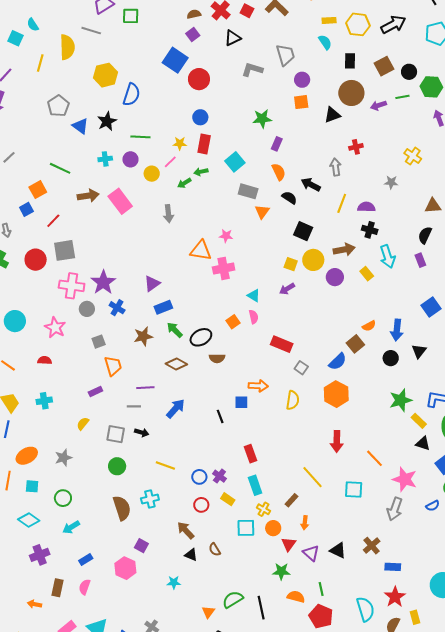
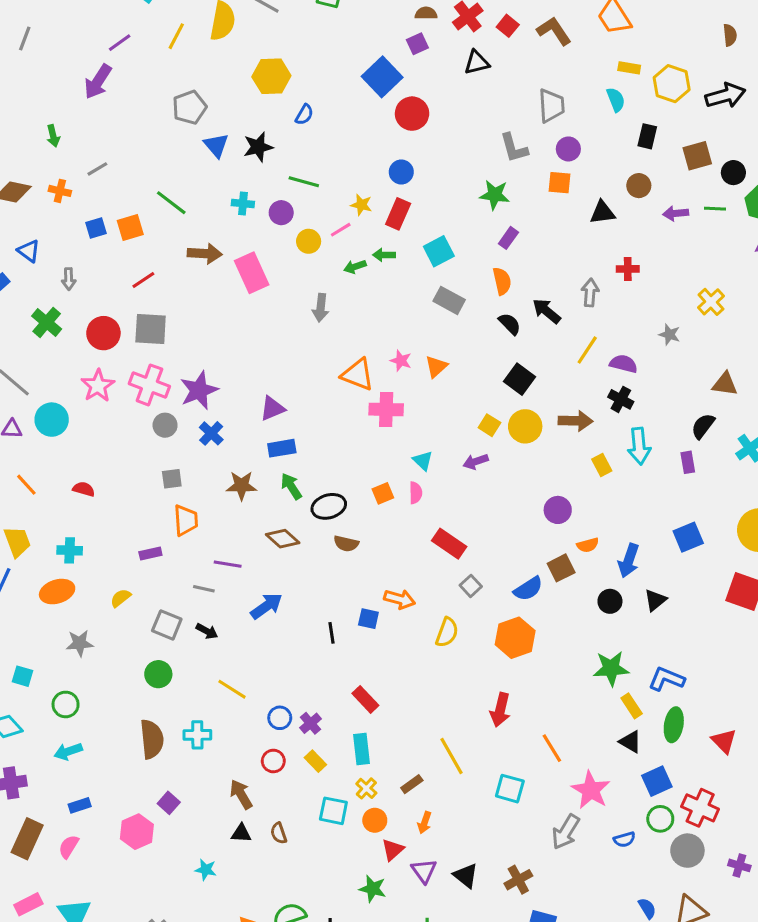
gray L-shape: (252, 70) -> (514, 148), moved, turned -135
brown circle: (351, 93) -> (639, 186), size x0.6
blue semicircle: (131, 95) -> (304, 115), size x0.6
blue square: (26, 209) -> (96, 228), moved
orange triangle: (262, 212) -> (436, 366), moved
purple circle: (335, 277) -> (558, 510), moved
pink star: (55, 328) -> (98, 386), moved
red rectangle: (251, 454) -> (365, 699), turned -36
orange ellipse: (27, 456) -> (57, 592), moved
black triangle: (191, 555) -> (241, 833), turned -32
brown rectangle: (57, 588) -> (27, 839), size x1.4

